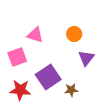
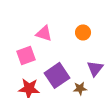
purple triangle: (86, 58) -> (95, 68), moved

